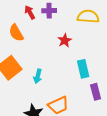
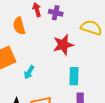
red star: (65, 40) -> (63, 45), size x1.5

